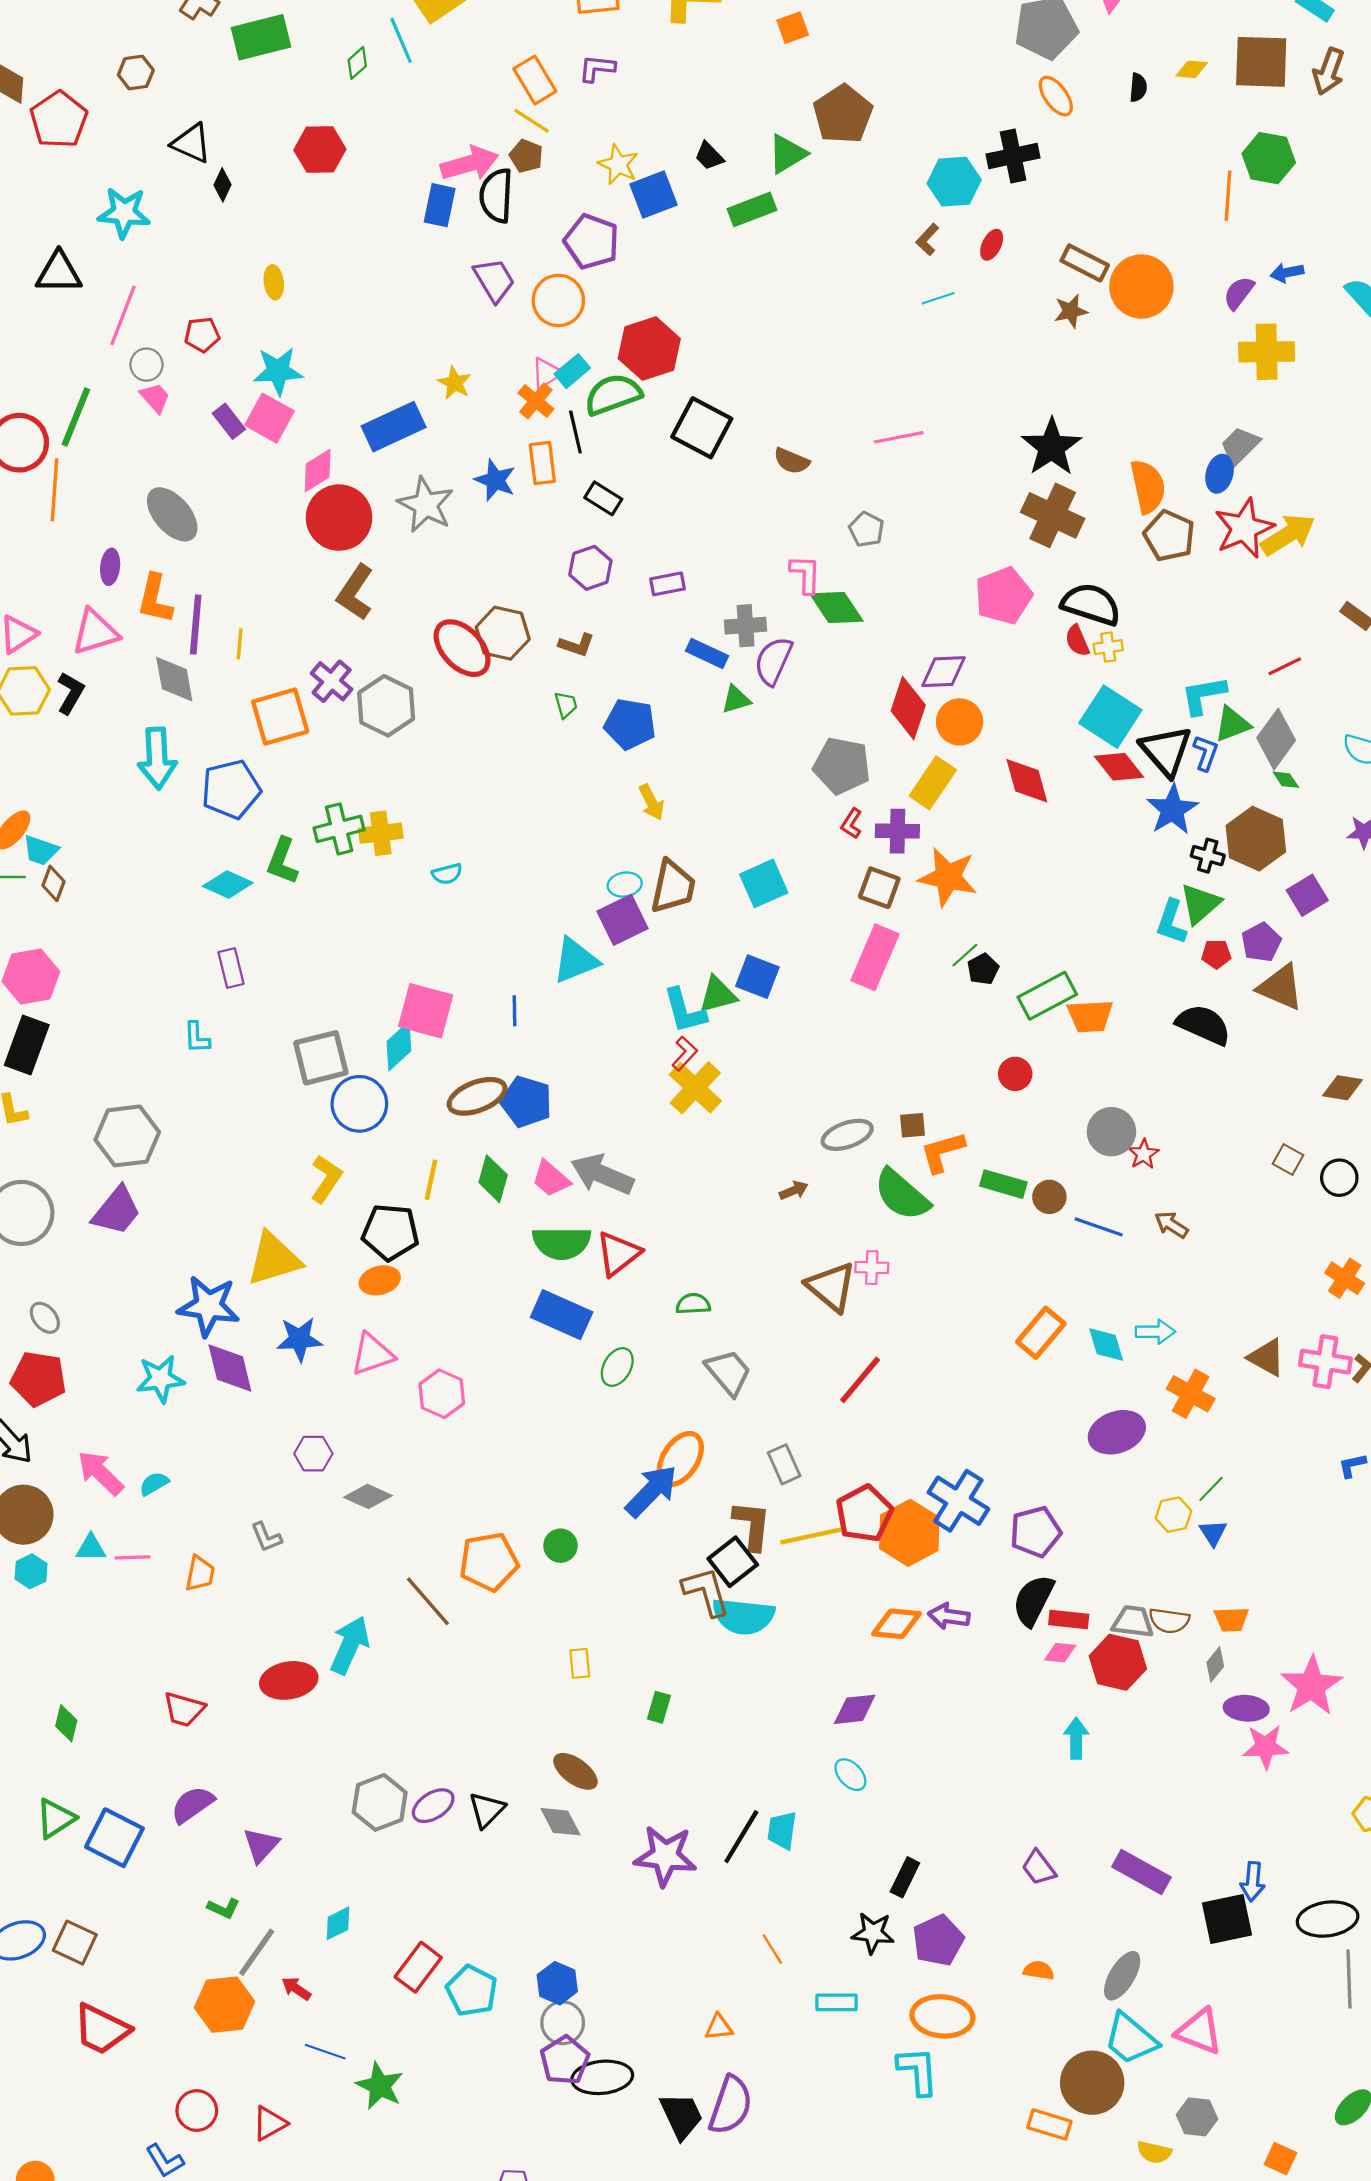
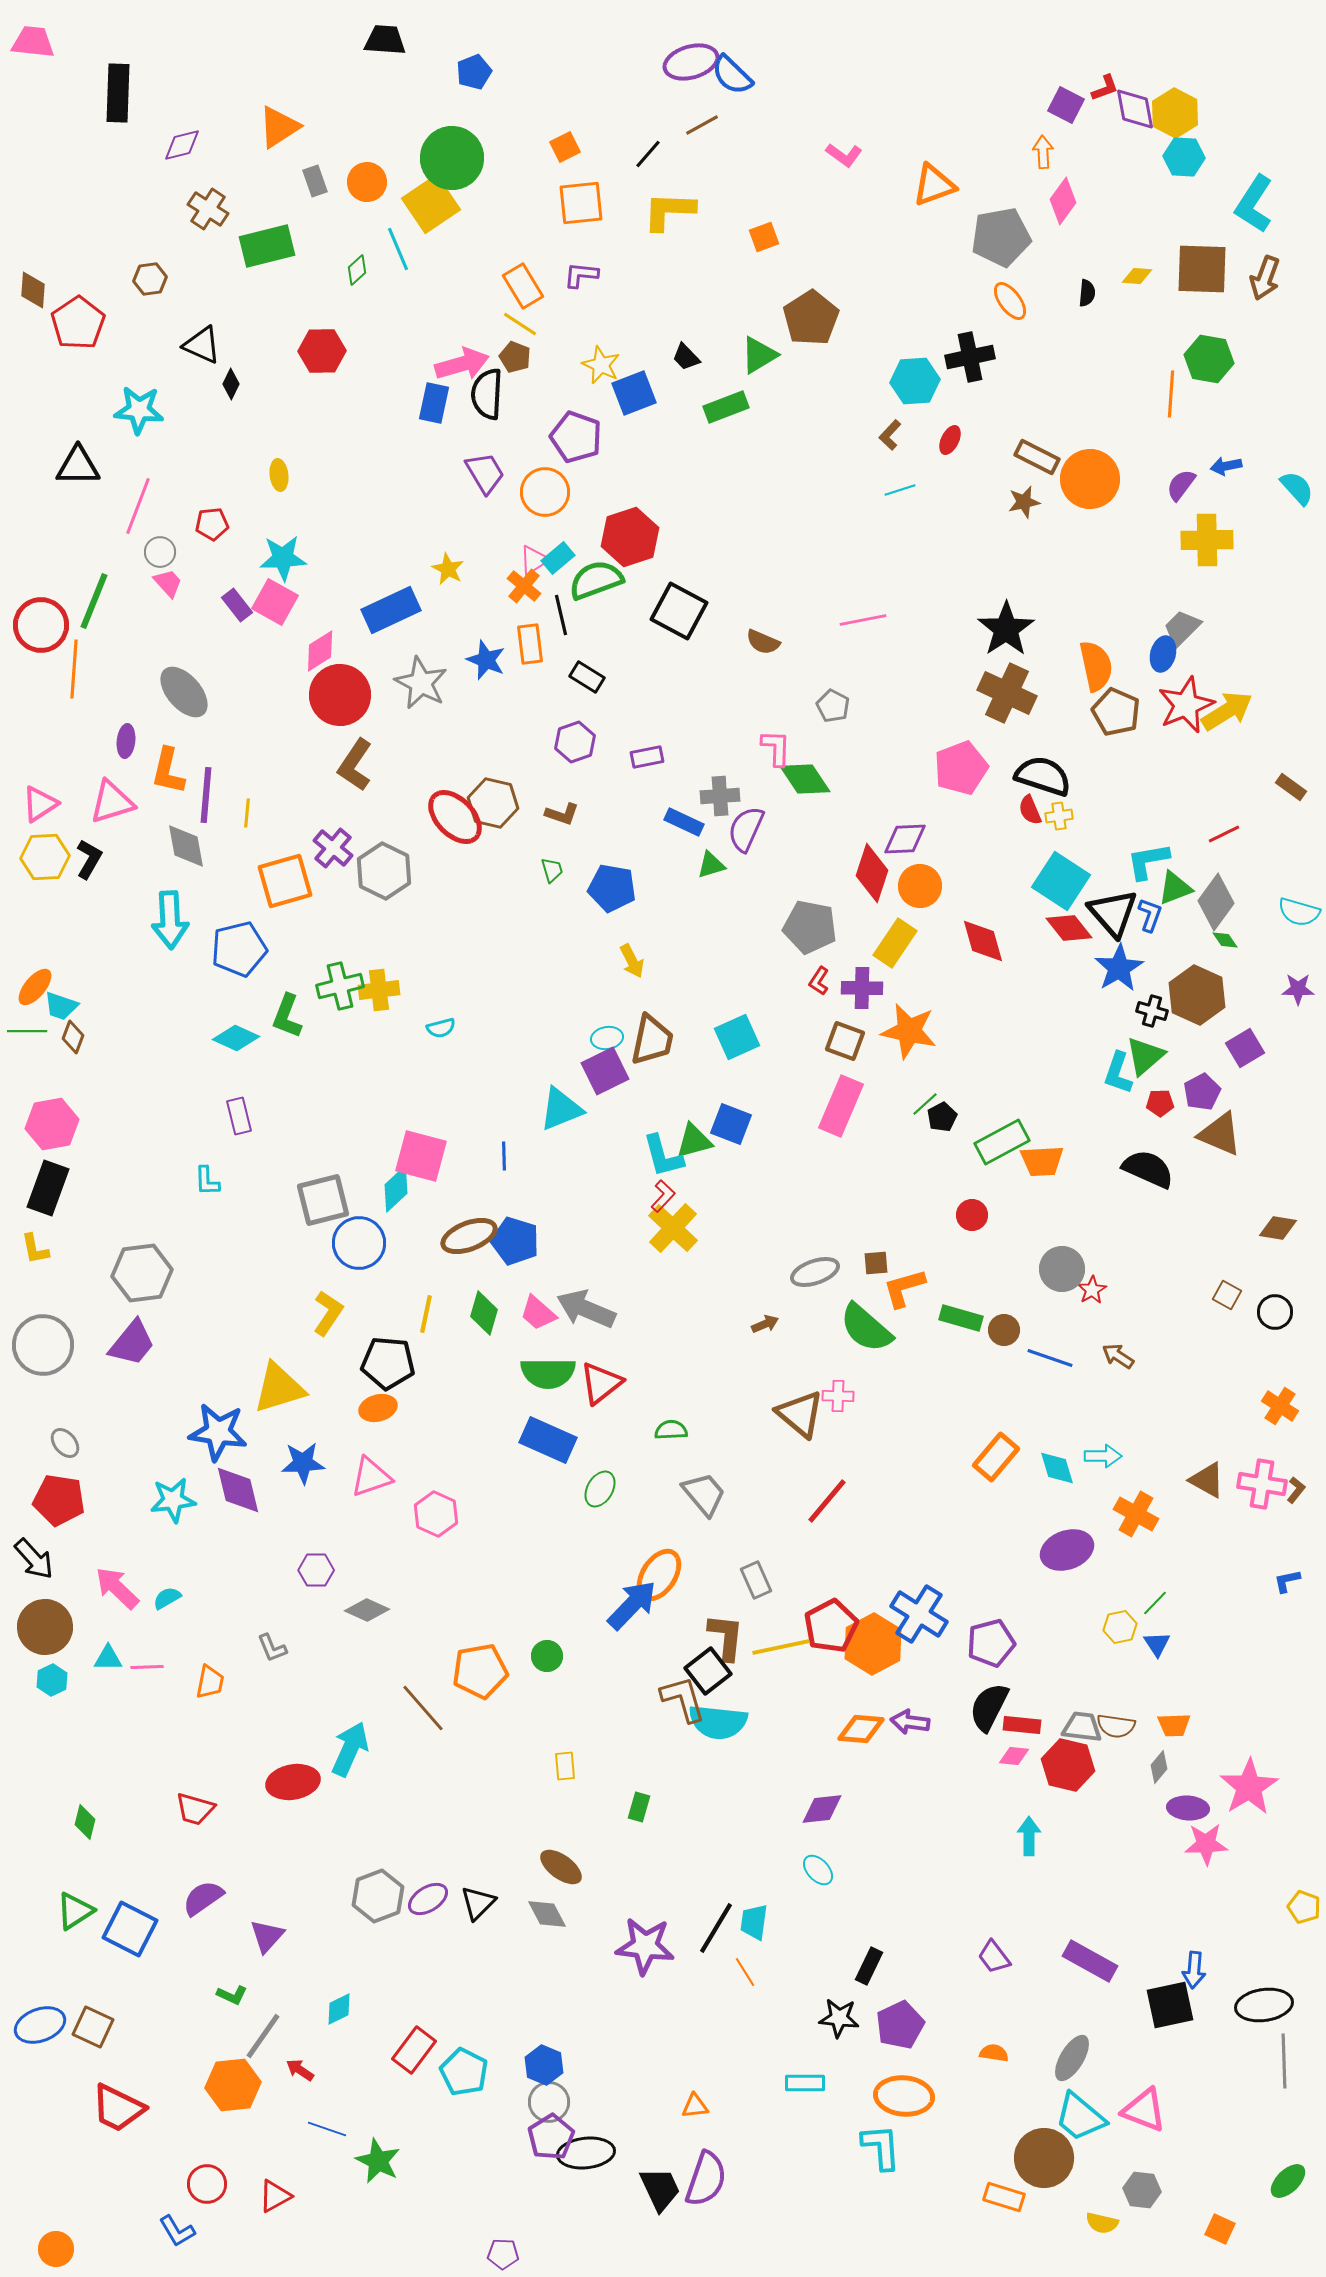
orange line: (772, 1949) -> (745, 1972), moved

